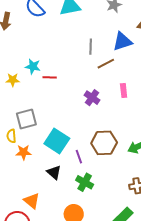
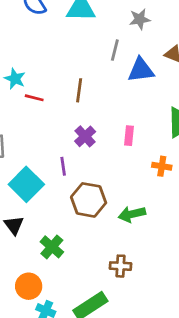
gray line: (91, 47) -> (115, 50), moved
brown line: (106, 64) -> (79, 90), moved, turned -66
purple line: (79, 157) -> (63, 166), moved

